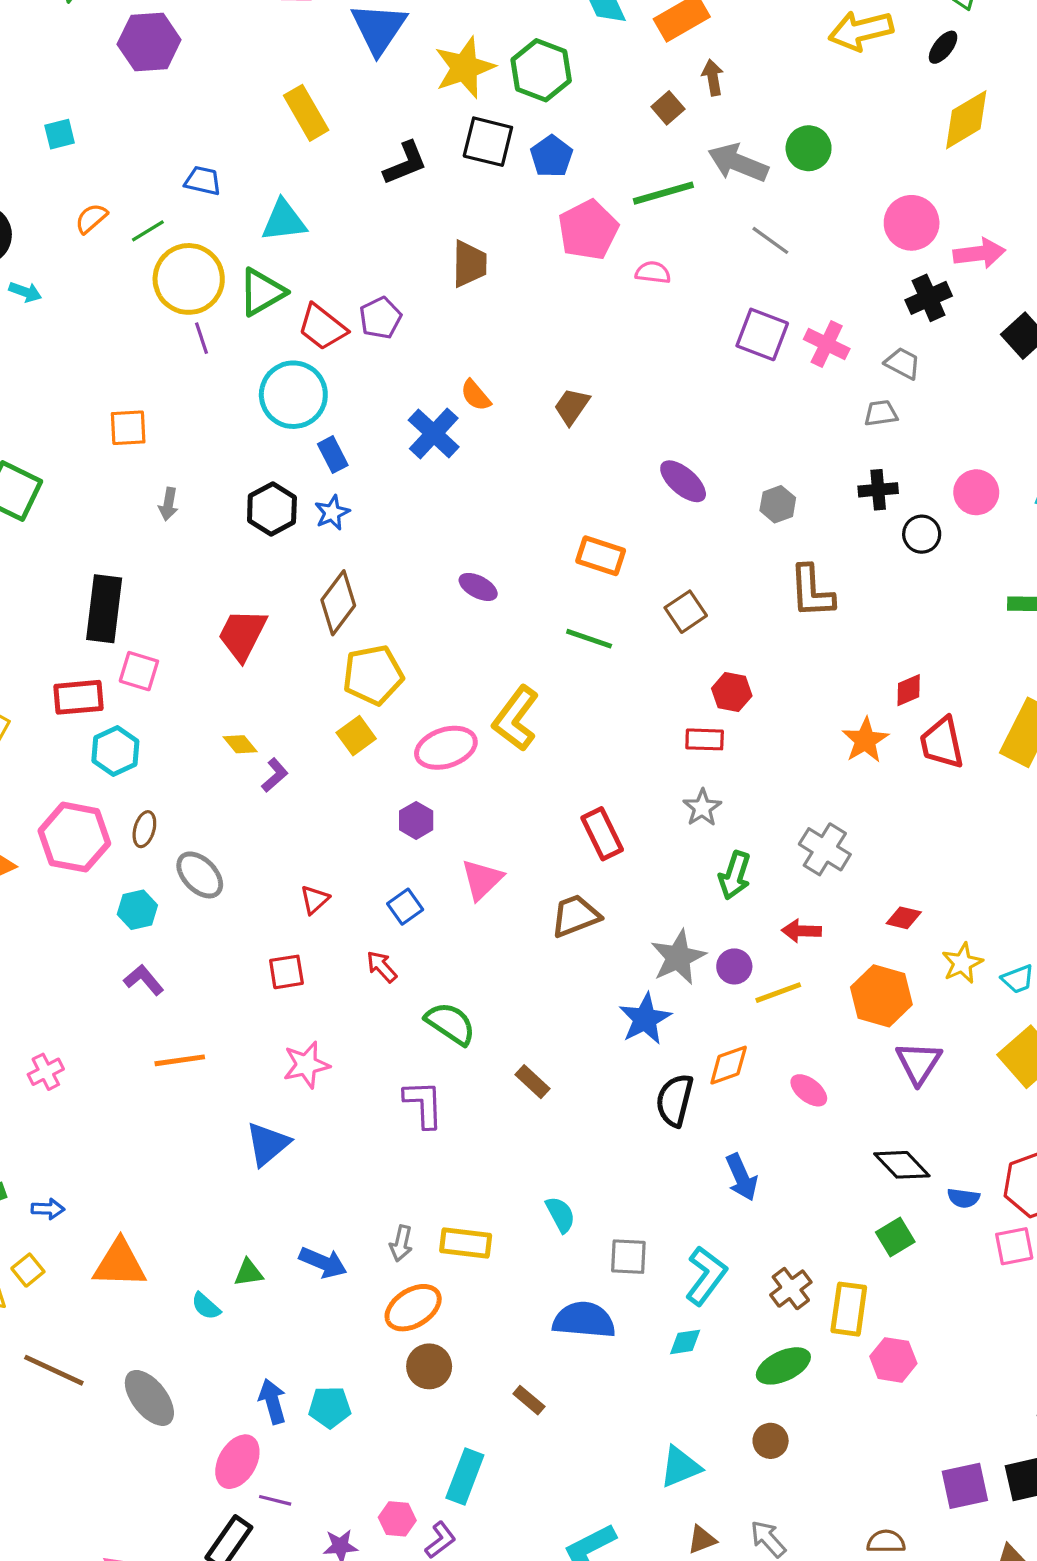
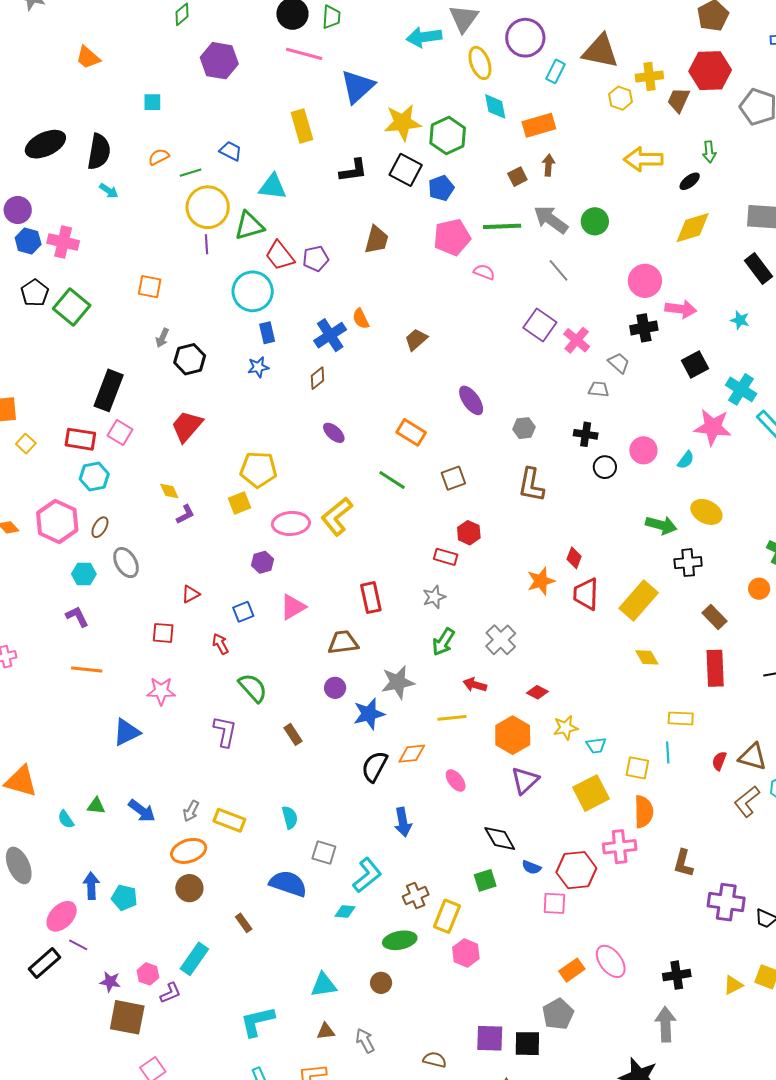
black hexagon: (272, 509) -> (190, 359), moved
brown diamond: (338, 603) -> (317, 378), moved, size x0.6
red diamond: (909, 690) -> (574, 558), turned -60
purple circle: (734, 966) -> (335, 688), moved

